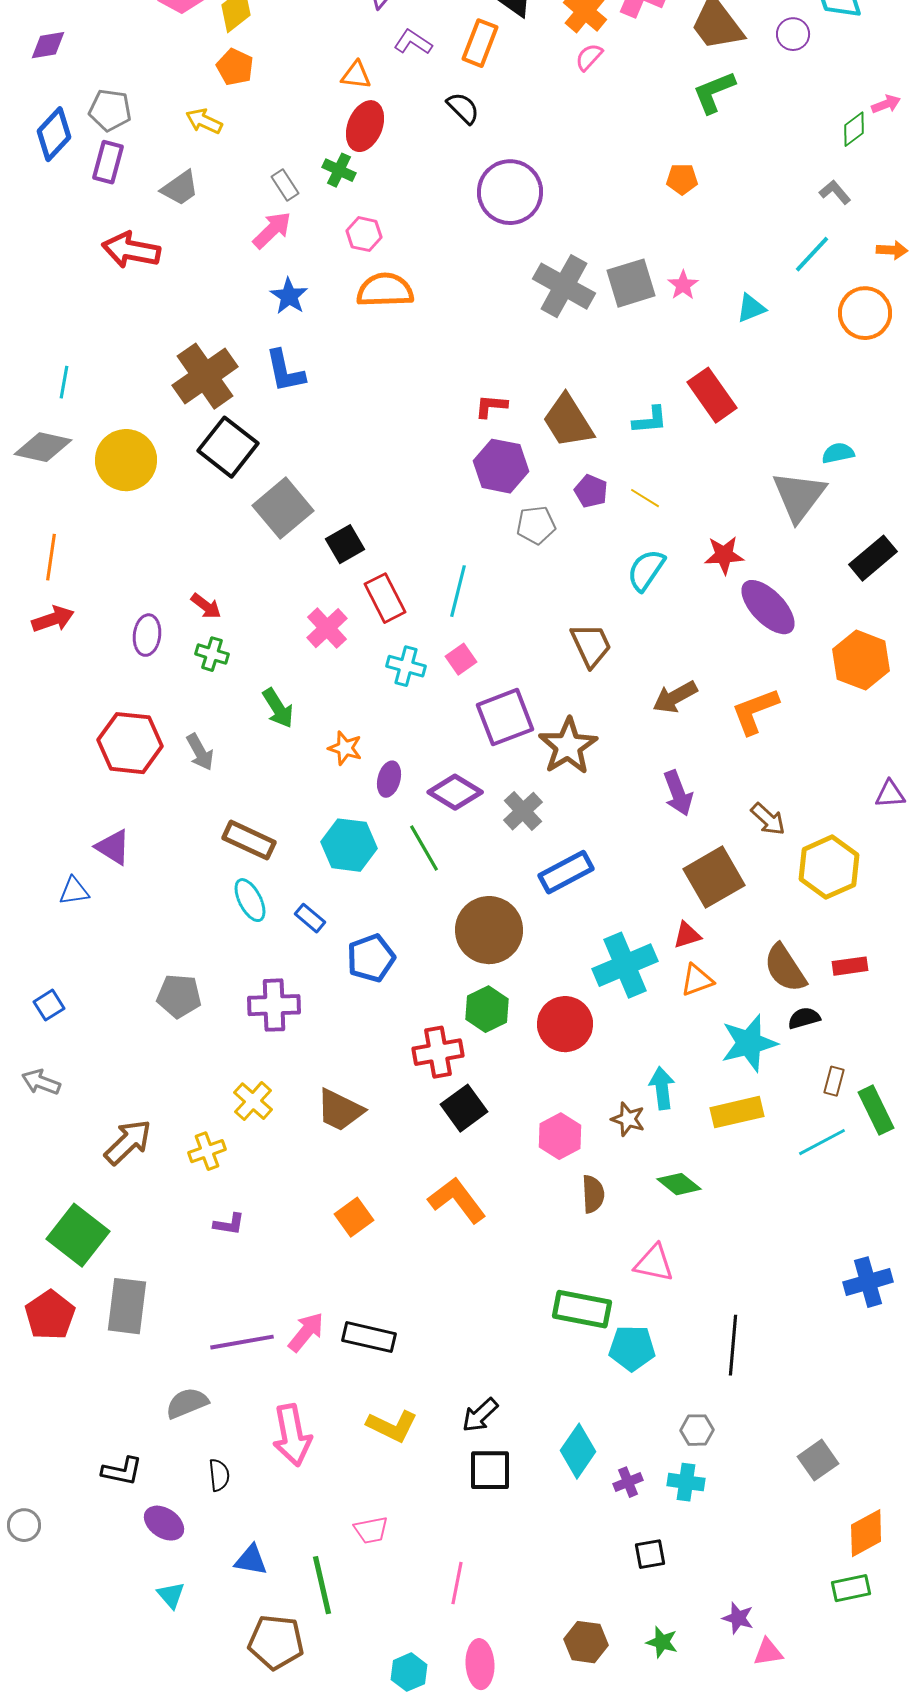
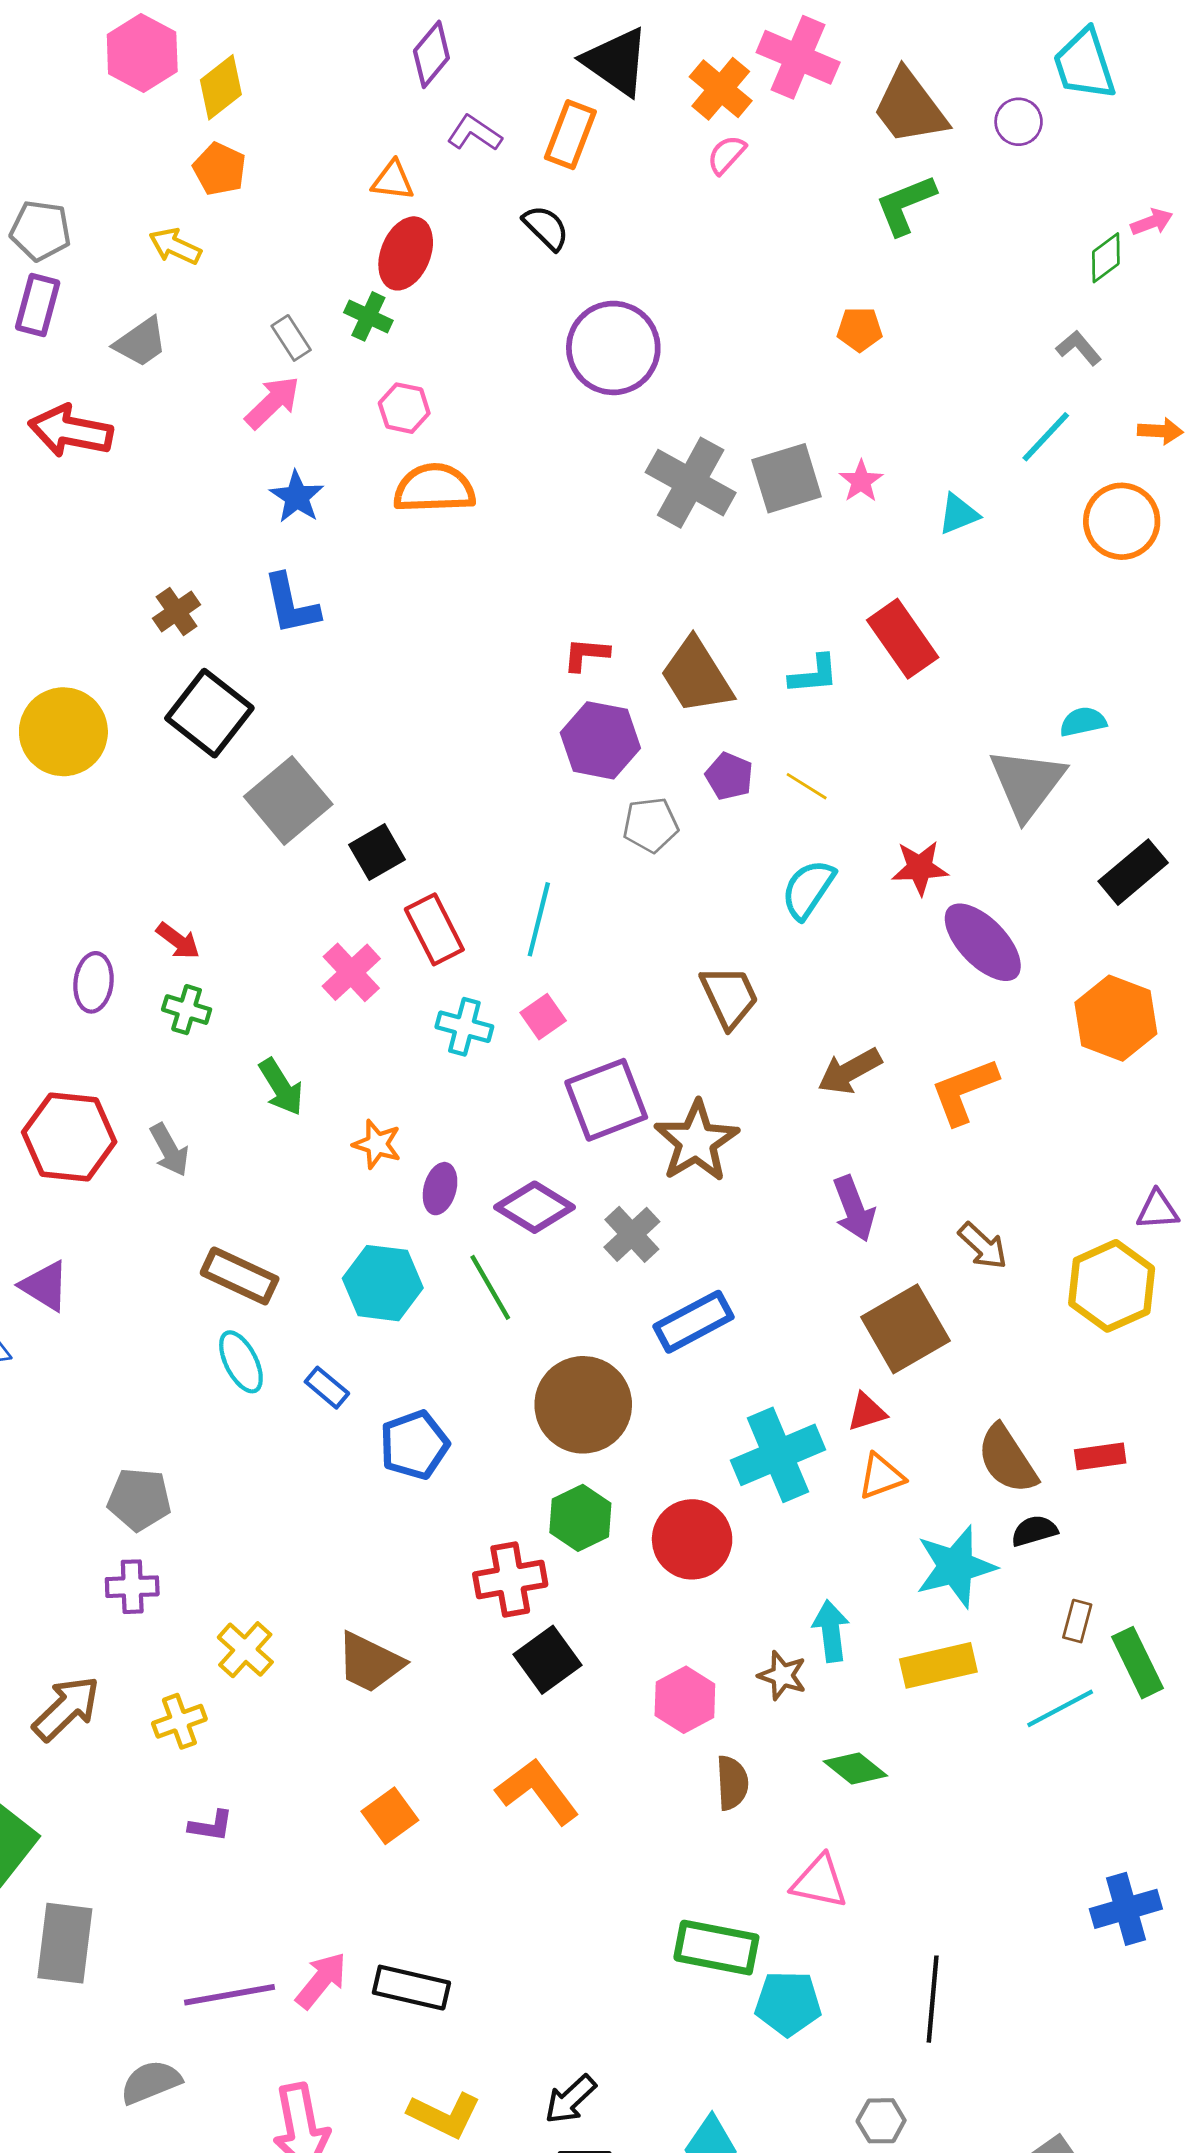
brown cross: (205, 376) -> (177, 611), size x0.5
yellow hexagon: (829, 867) -> (1112, 1286), moved
purple cross: (274, 1005) -> (132, 1587), moved, size x0.7

